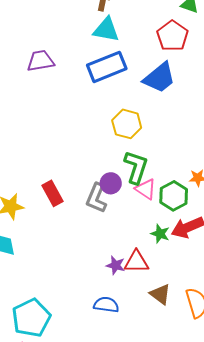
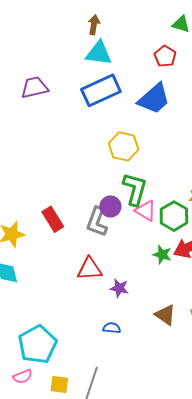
red pentagon: (172, 36) -> (165, 56), size x0.7
red triangle: (136, 262) -> (90, 269), moved
blue semicircle: (106, 305) -> (112, 328), size x0.7

